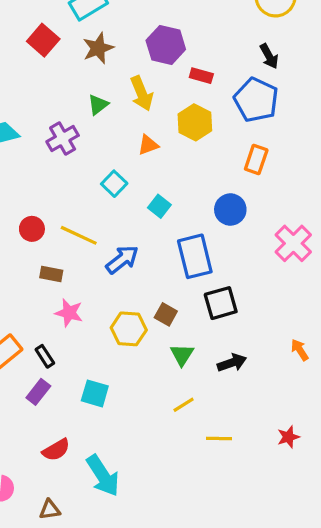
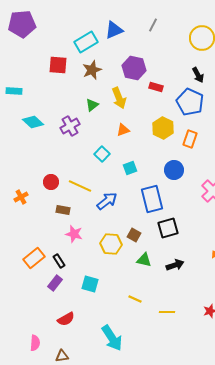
red square: (43, 40) -> (58, 65), turned -36
yellow hexagon: (195, 122) -> (163, 128), moved
cyan square: (159, 206) -> (130, 168), turned 32
green triangle: (182, 355) -> (144, 260), turned -49
yellow line: (184, 405) -> (135, 299), moved, turned 56
cyan arrow: (103, 476) -> (112, 338), moved

